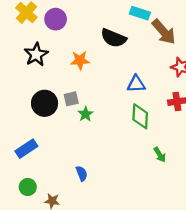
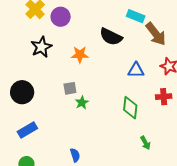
blue triangle: (136, 84) -> (136, 70), moved
black circle: (45, 103) -> (22, 92), moved

